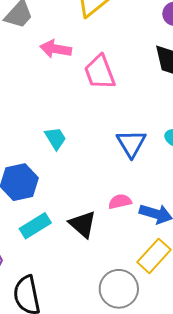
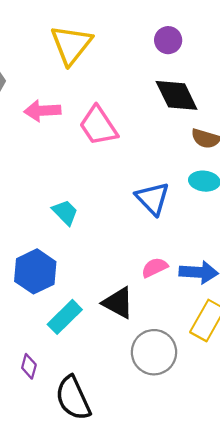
gray circle: (119, 289) -> (154, 352), moved

